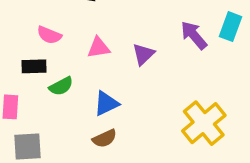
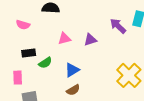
pink semicircle: (49, 35) -> (23, 25), moved
purple triangle: (143, 54) -> (90, 40), turned 32

